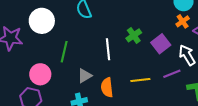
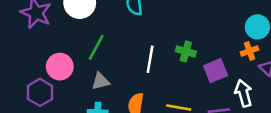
green cross: (134, 35) -> (186, 51), turned 35
gray triangle: (85, 76) -> (100, 81), moved

